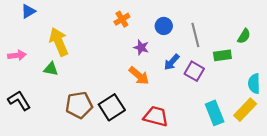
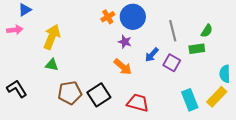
blue circle: (164, 26) -> (133, 17), moved, size x1.6
green semicircle: (244, 36) -> (207, 31), moved
yellow arrow: (59, 42) -> (52, 37), turned 45
pink arrow: (17, 55) -> (15, 30), moved
green triangle: (51, 69) -> (52, 65), moved

